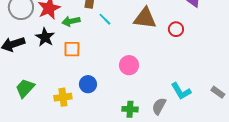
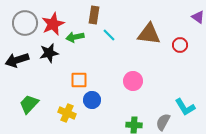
black star: (45, 37) -> (49, 53), turned 30
orange square: (72, 49) -> (79, 80), moved
yellow cross: (63, 97) -> (67, 113), turned 30

